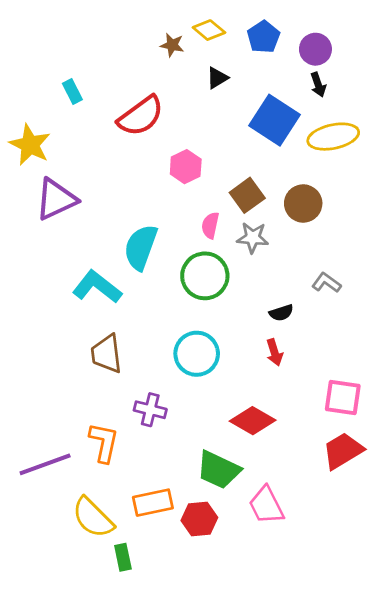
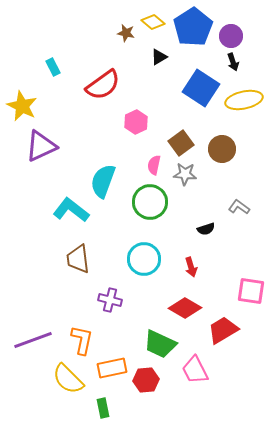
blue pentagon: (264, 37) -> (193, 27), size x1.6
red arrow: (274, 352) -> (191, 267), moved
orange L-shape: (104, 443) -> (82, 340), moved
red trapezoid: (343, 451) -> (223, 330), moved
green rectangle: (123, 557) -> (103, 408), moved

